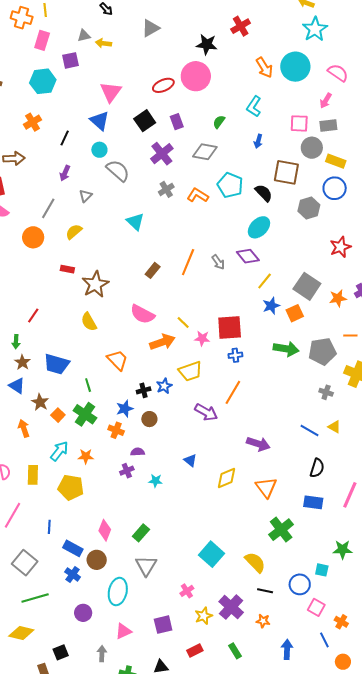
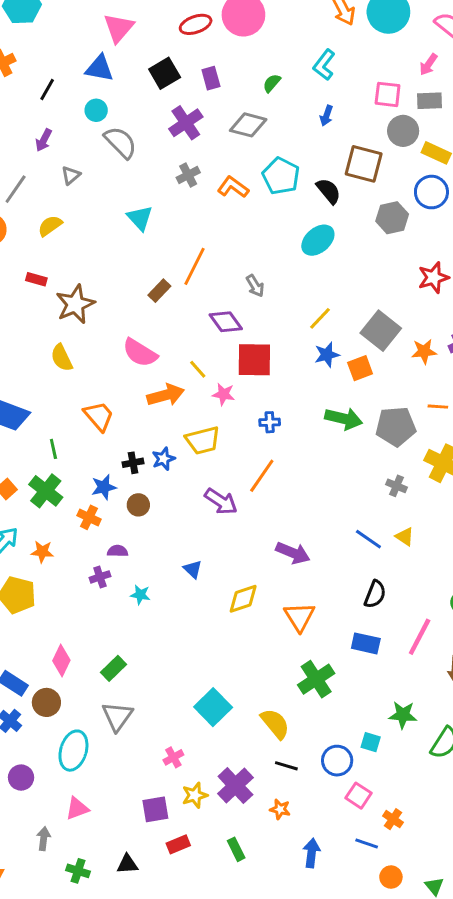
blue triangle: (100, 121) -> (99, 68), turned -35
purple diamond: (248, 256) -> (226, 322), moved
orange line: (188, 262) -> (194, 266), moved
red square: (230, 328) -> (254, 360), moved
purple square: (163, 625) -> (155, 809), moved
blue line: (324, 640) -> (367, 843), turned -49

